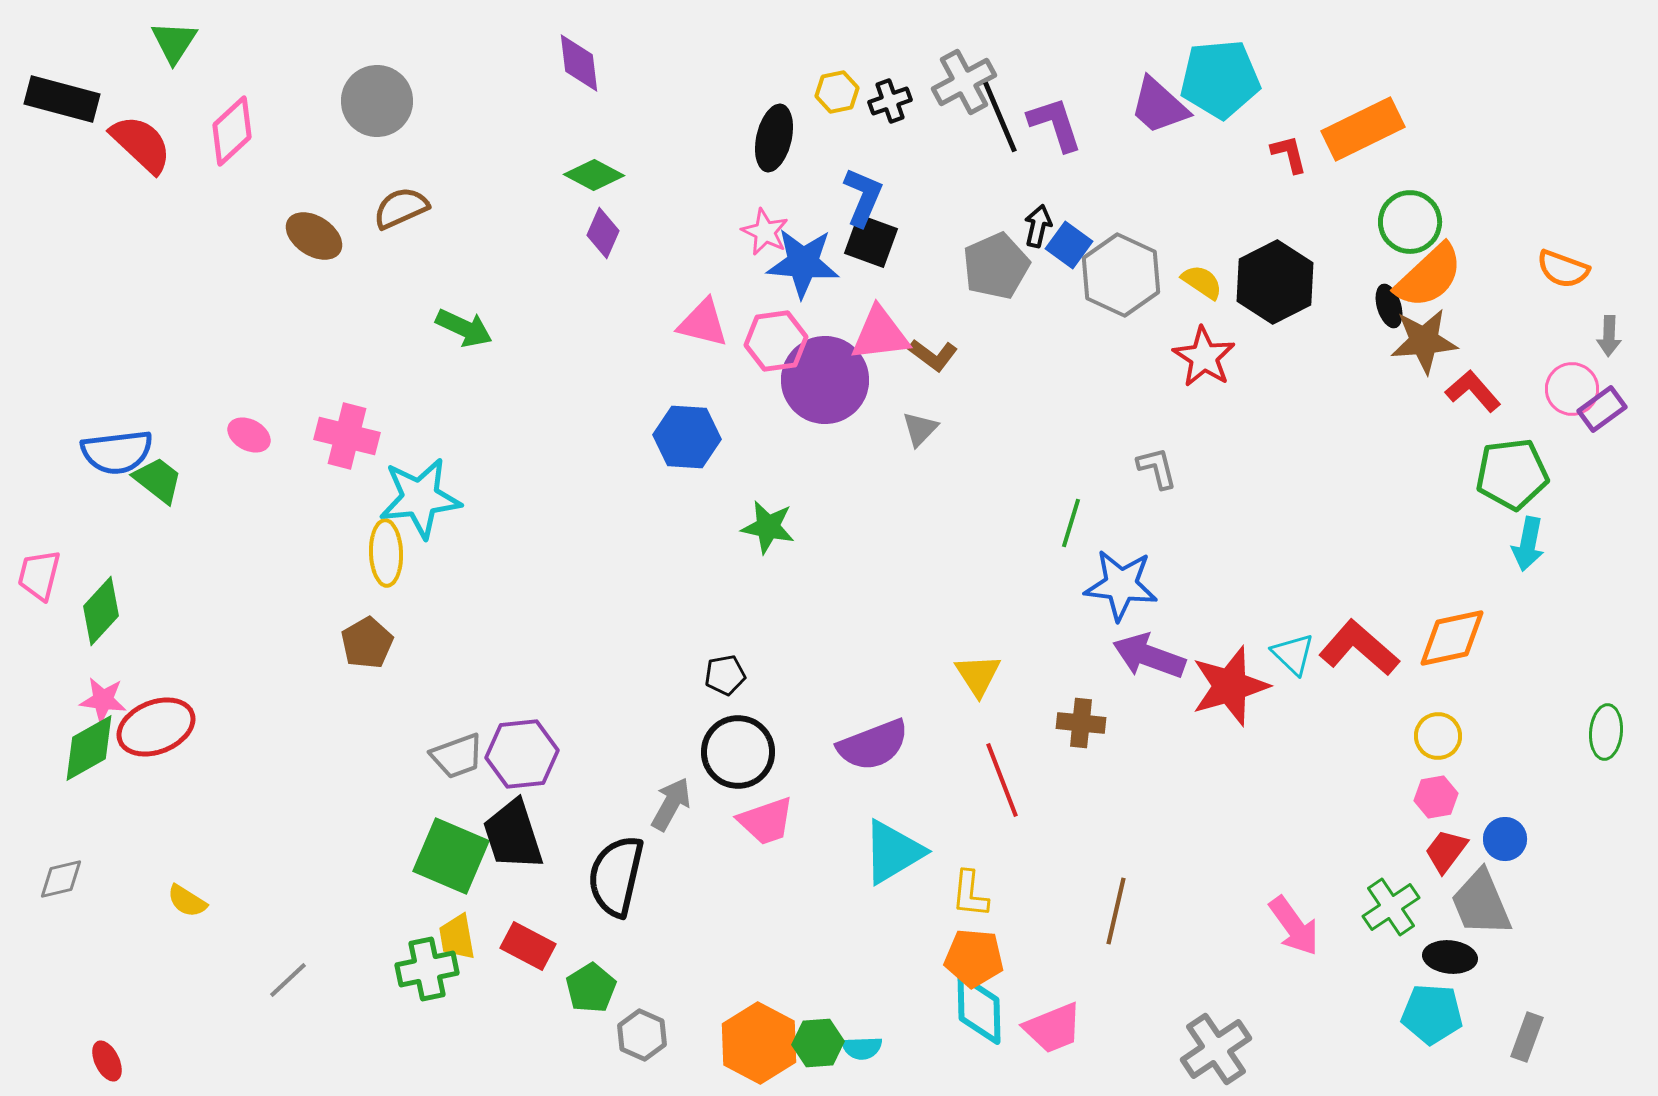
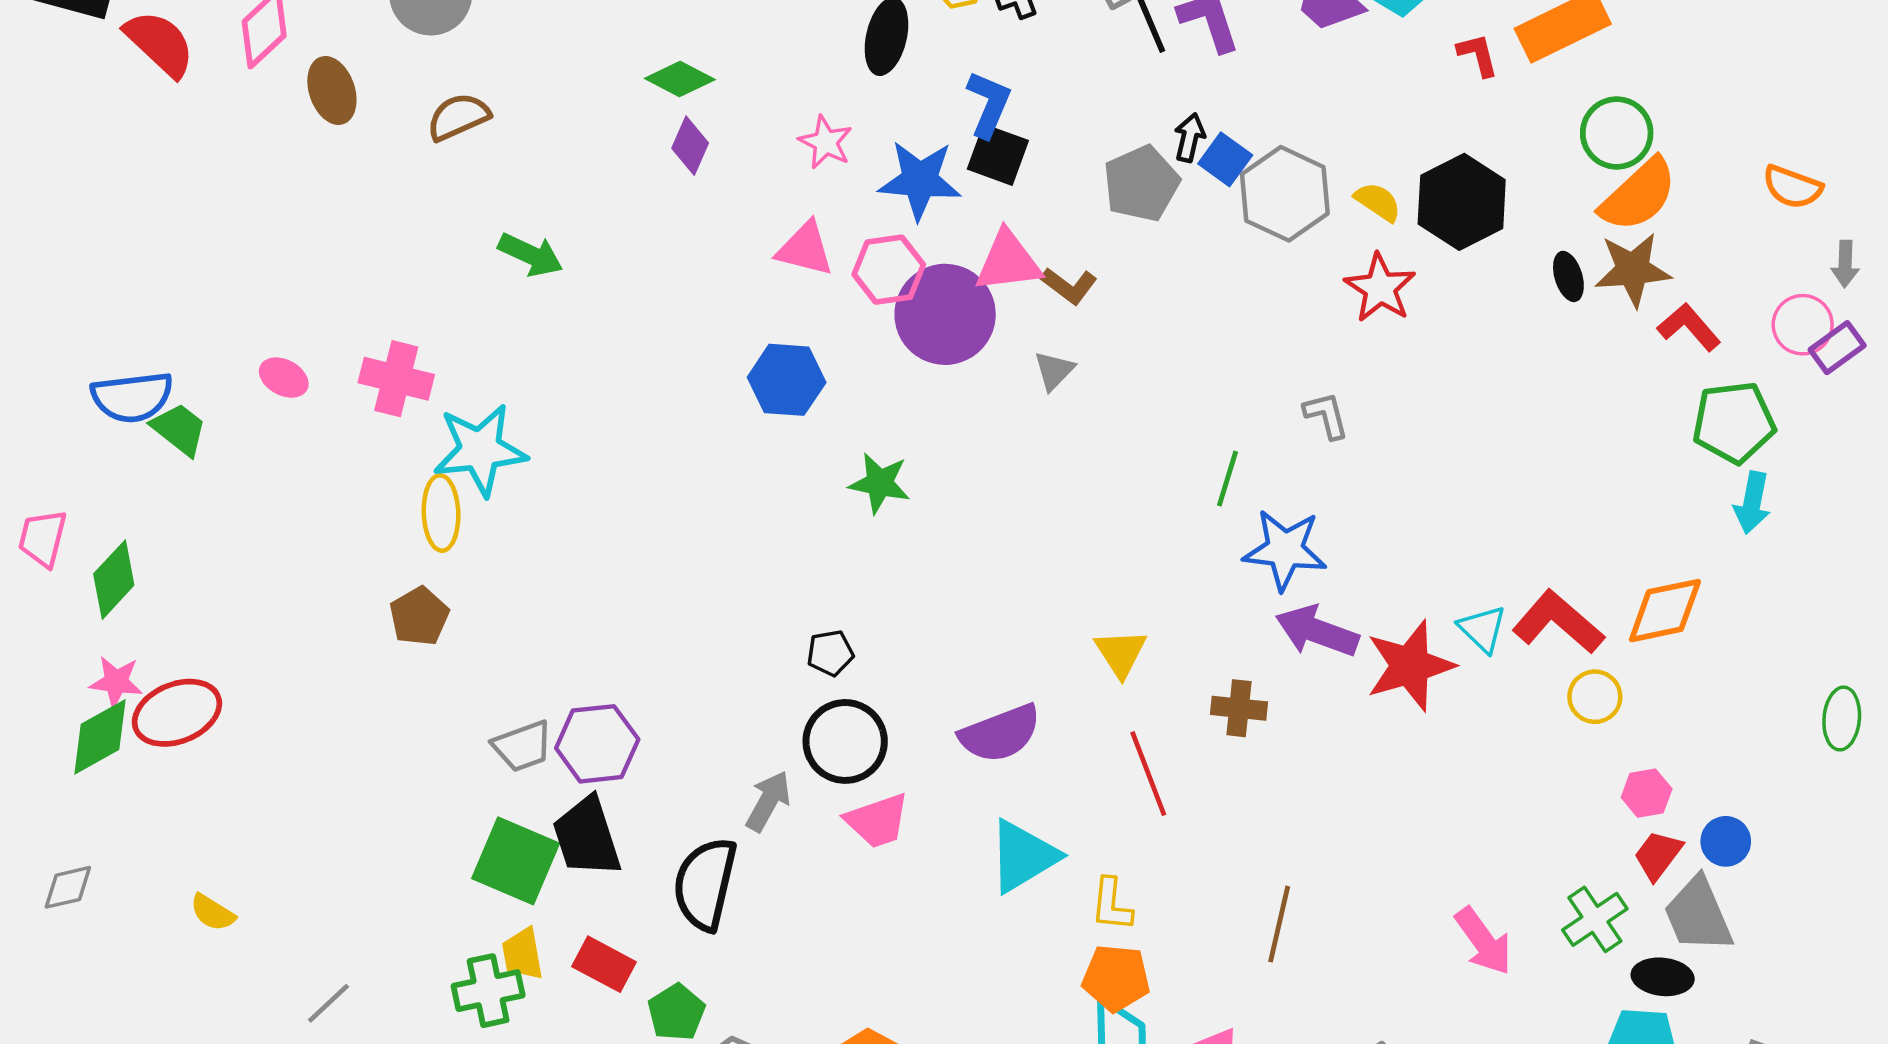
pink star: (765, 232) -> (826, 142), moved
brown ellipse: (314, 236) -> (332, 90), moved, turned 38
black ellipse: (1389, 306) -> (1568, 276), moved
yellow circle: (1438, 736) -> (1595, 697), moved

